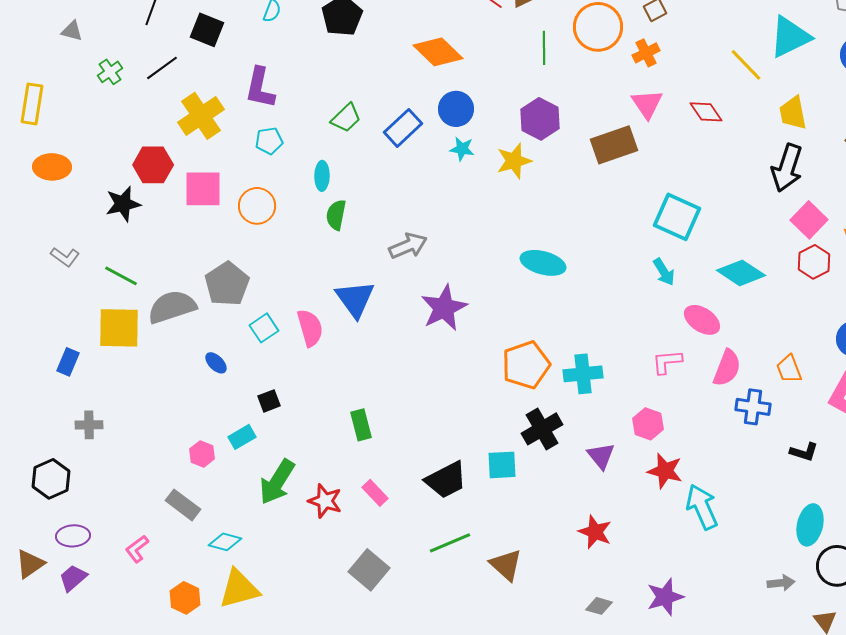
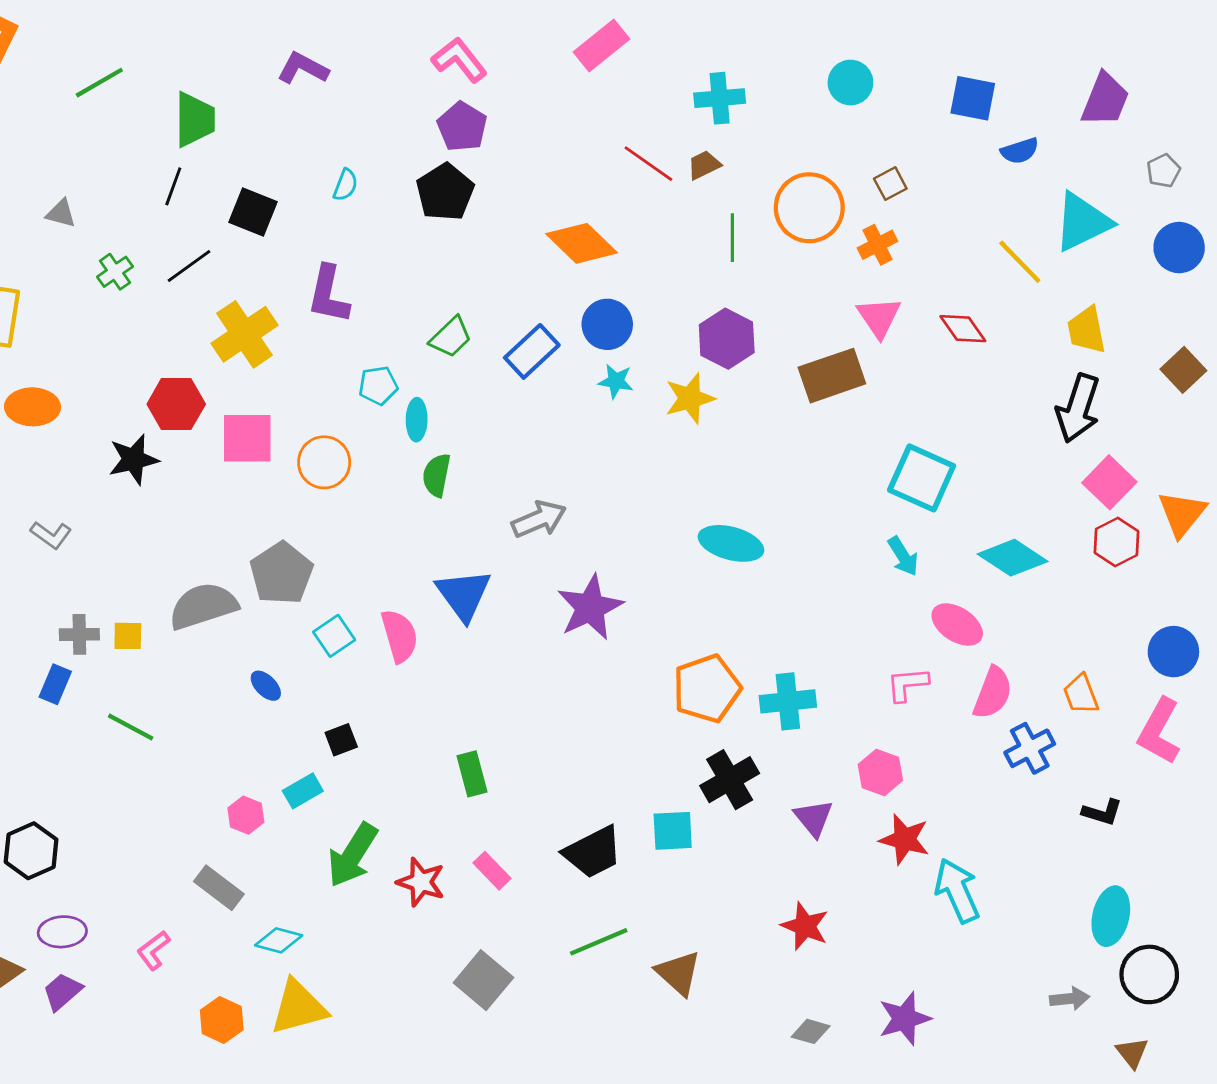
cyan pentagon: (269, 141) -> (378, 386), moved
green line: (121, 276) -> (131, 727), moved
yellow square: (119, 328) -> (128, 636), size x0.5
blue cross: (753, 407) -> (1030, 748), turned -36
gray cross: (89, 425) -> (79, 634), moved

